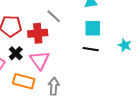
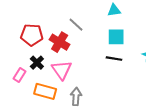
red cross: (38, 33) -> (60, 42), turned 36

